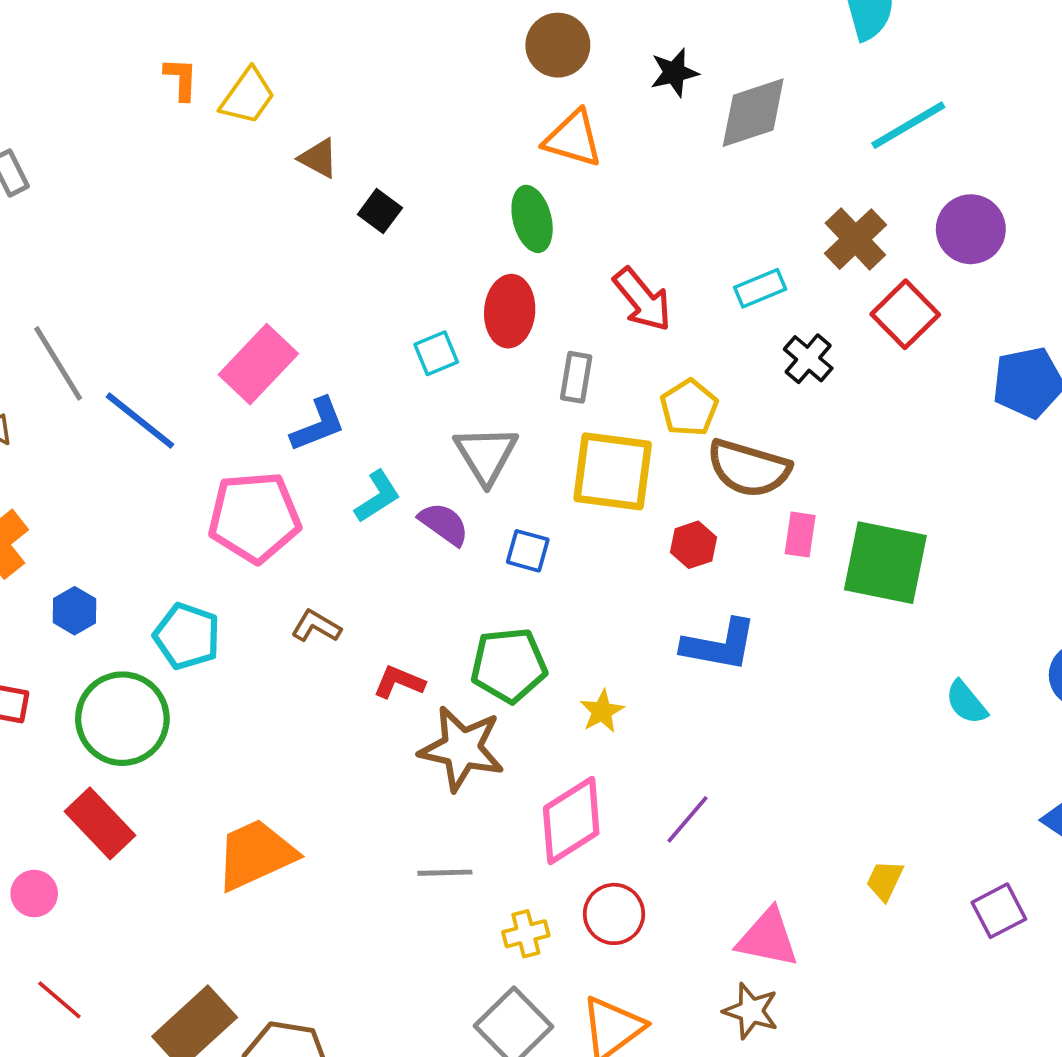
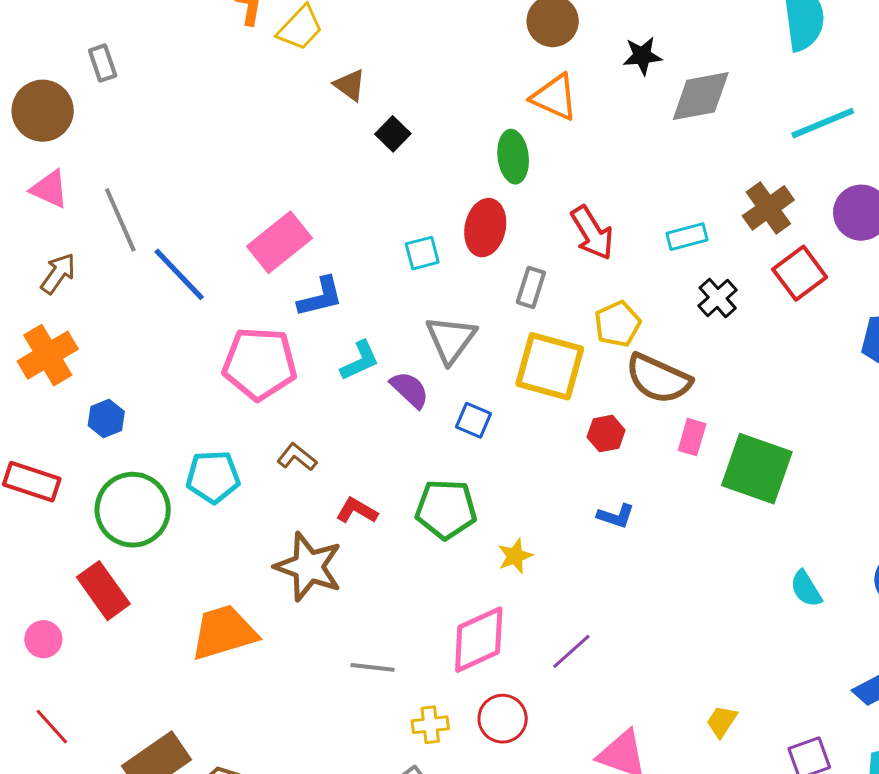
cyan pentagon: (187, 636) -> (213, 477), moved, turned -30
blue L-shape: (719, 645) -> (616, 516), size x0.6
brown star: (462, 749) -> (309, 567), moved

